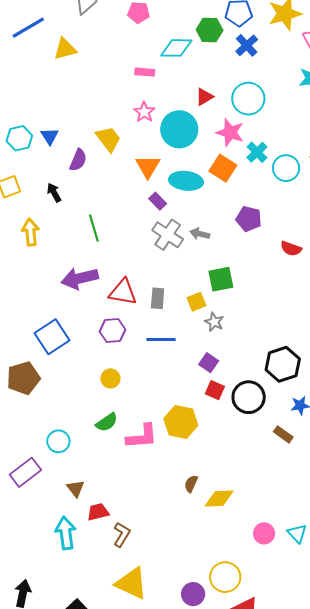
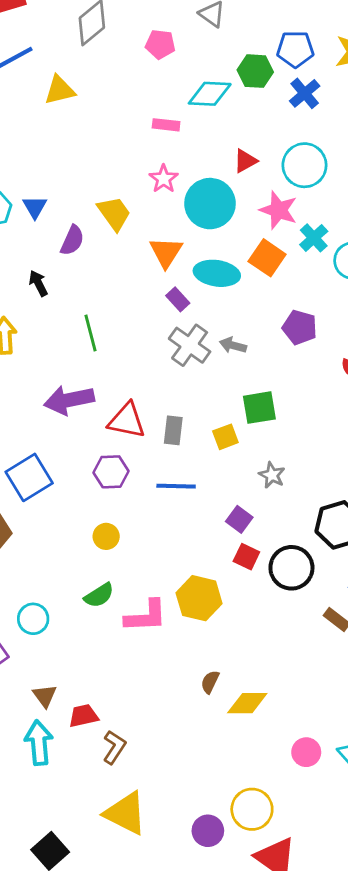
gray star: (214, 322) -> (272, 475), moved
brown triangle: (75, 488) -> (45, 696), moved

